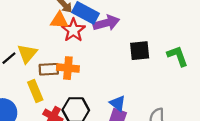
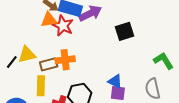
yellow triangle: (27, 53) -> (27, 55), turned 48
green L-shape: (178, 56) -> (163, 61), moved
yellow rectangle: (35, 91) -> (41, 86), turned 36

